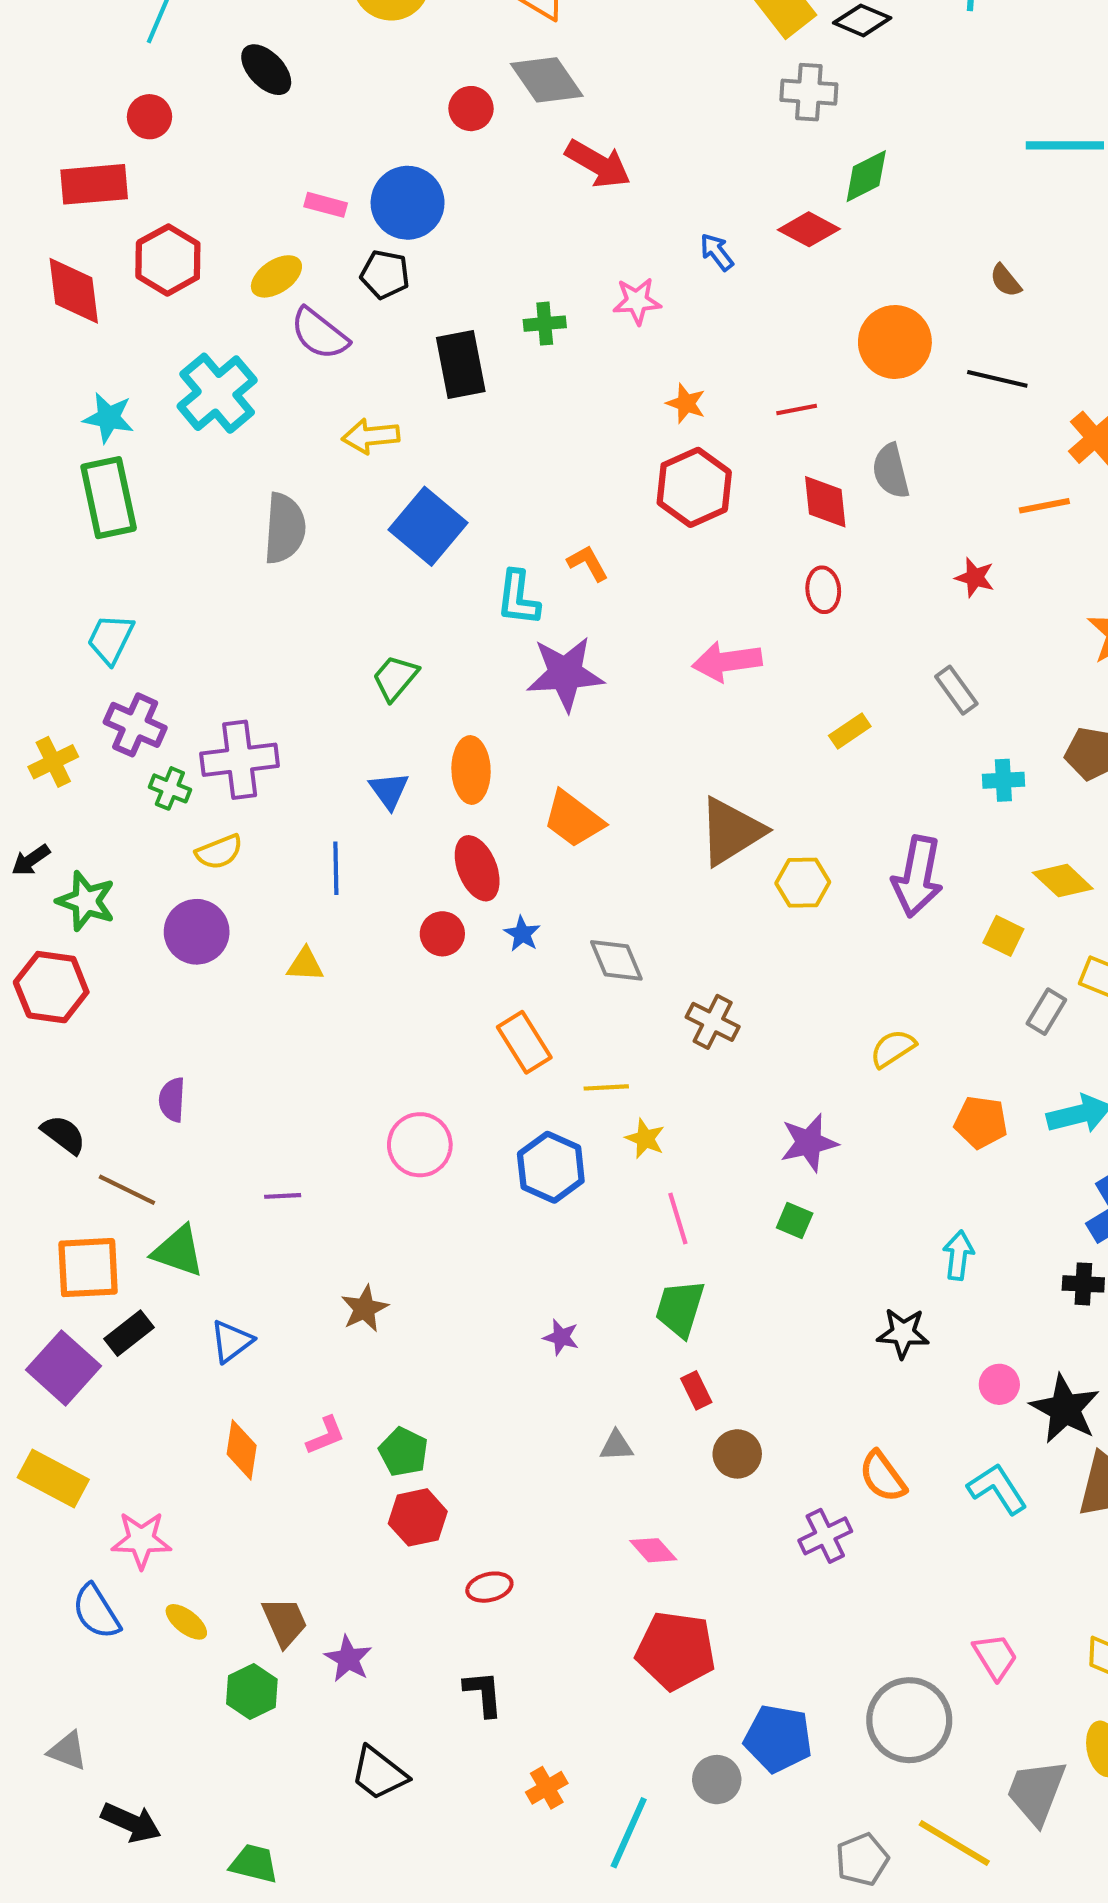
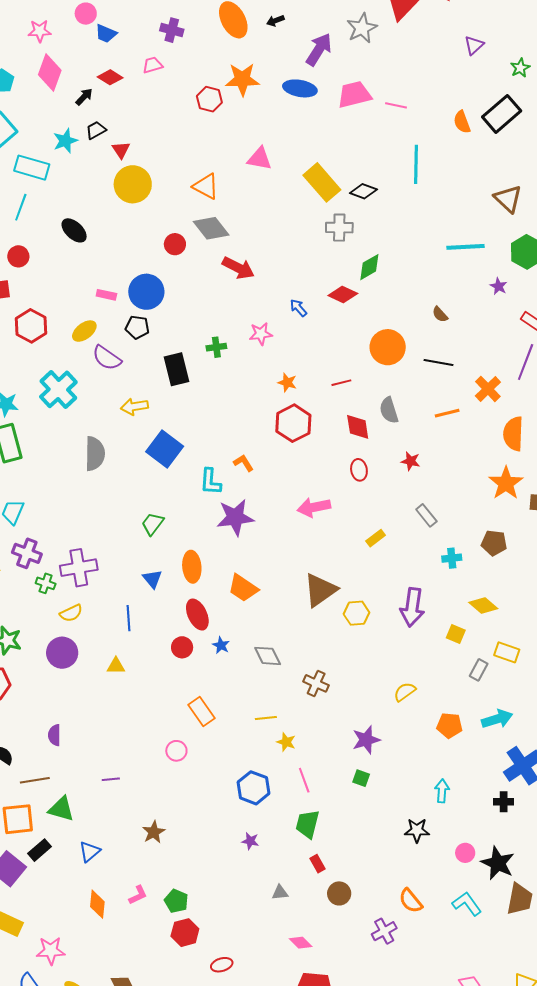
orange line: (1044, 506) -> (447, 413), moved
red star: (975, 577) -> (411, 461), moved
orange rectangle: (524, 1042) -> (201, 711), moved
pink circle: (420, 1145) -> (176, 751), size x0.7
blue hexagon: (551, 1167) -> (253, 788), moved
brown line: (127, 1190) -> (35, 780), turned -32

